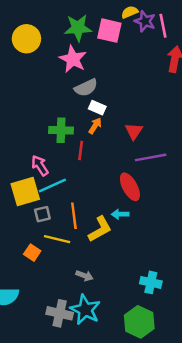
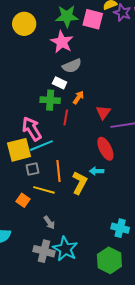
white rectangle: (97, 108) -> (60, 83), moved
red triangle: (134, 131) -> (103, 112), moved
pink arrow: (40, 166) -> (32, 129), size x1.4
yellow L-shape: (100, 229) -> (80, 183), turned -35
gray arrow: (84, 276) -> (49, 222), moved, turned 32

